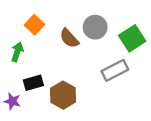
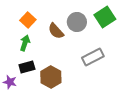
green square: (132, 38) -> (105, 17), moved
green arrow: (17, 52) -> (25, 43), moved

